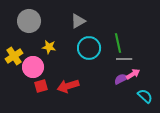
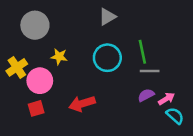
gray triangle: (78, 21) -> (107, 17), moved
pink arrow: (133, 74) -> (167, 99), moved
red square: (41, 86) -> (36, 108), moved

